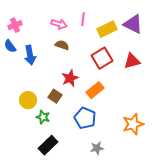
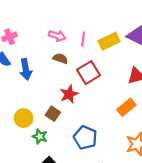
pink line: (83, 19) -> (83, 39), moved
red square: (102, 58) -> (89, 73), moved
orange rectangle: (95, 90) -> (126, 107), moved

